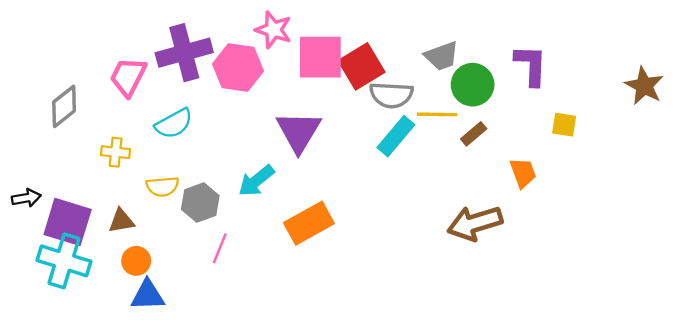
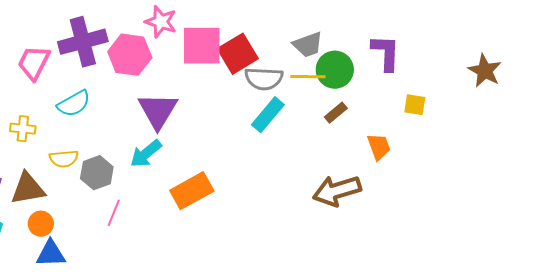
yellow line: (437, 114) -> (308, 77), moved
purple triangle: (299, 132) -> (158, 111), moved
brown triangle: (121, 221) -> (28, 189), size x1.5

